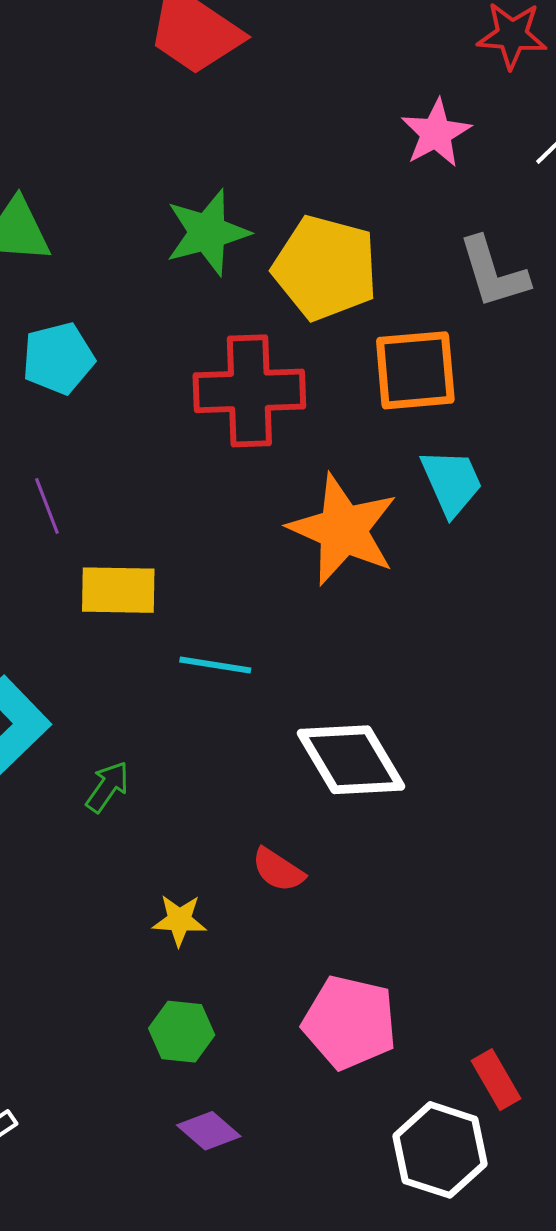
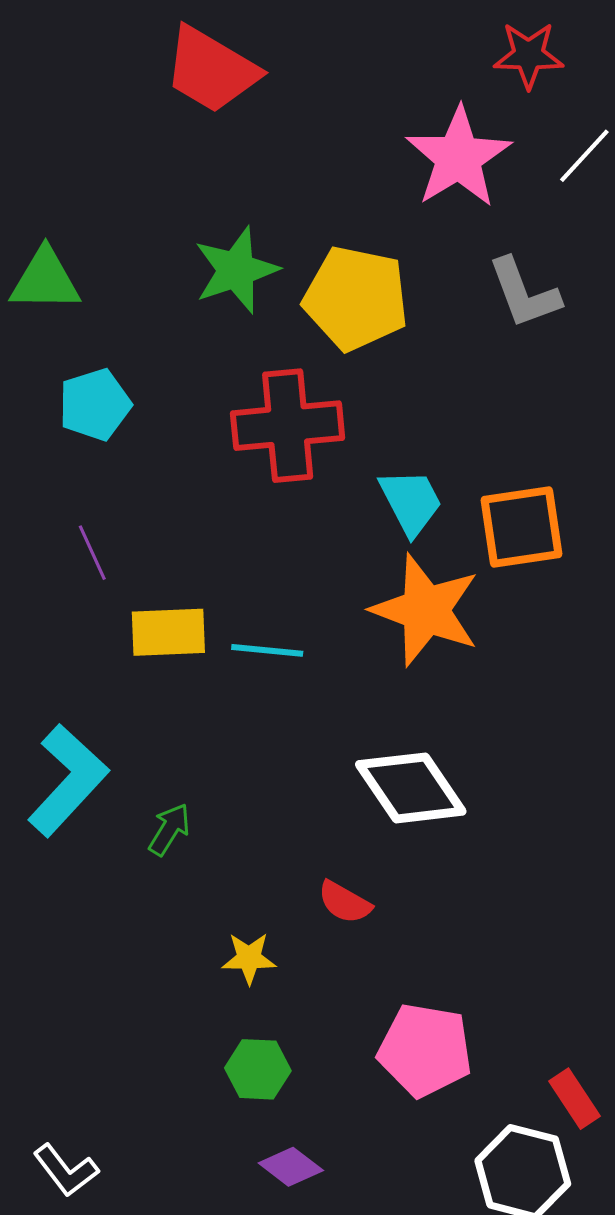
pink star: (436, 133) -> (458, 157), size x1.5
orange square: (415, 370) -> (522, 527), moved
cyan trapezoid: (452, 482) -> (411, 502), moved
orange star: (343, 530) -> (426, 610), moved
cyan line: (215, 665) -> (267, 650), moved

